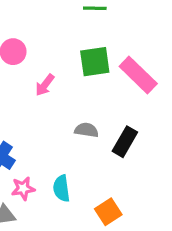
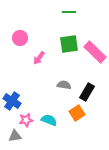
cyan semicircle: (61, 188) -> (49, 120), turned 119
orange square: (108, 212) -> (77, 113), moved

